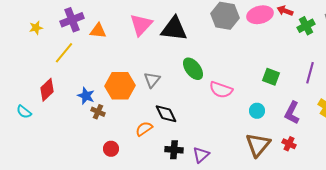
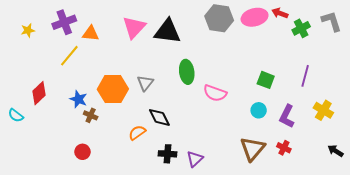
yellow line: (64, 53) -> (69, 56), moved
green ellipse: (193, 69) -> (187, 72), turned 30
cyan circle: (257, 111) -> (259, 110), moved
red circle: (111, 149) -> (82, 152), moved

